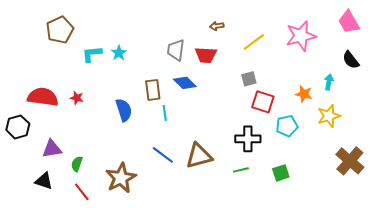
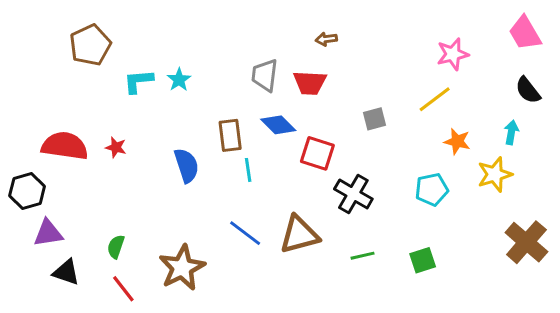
pink star: (301, 36) -> (453, 54), size x0.7
yellow line: (254, 42) -> (435, 99), moved
cyan arrow: (329, 82) -> (511, 132), moved
red square: (263, 102) -> (317, 153), moved
black cross: (248, 139) -> (353, 194), moved, turned 30
purple triangle: (52, 149) -> (48, 233), moved

